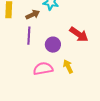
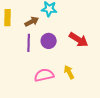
purple circle: (53, 45) -> (49, 41), moved

